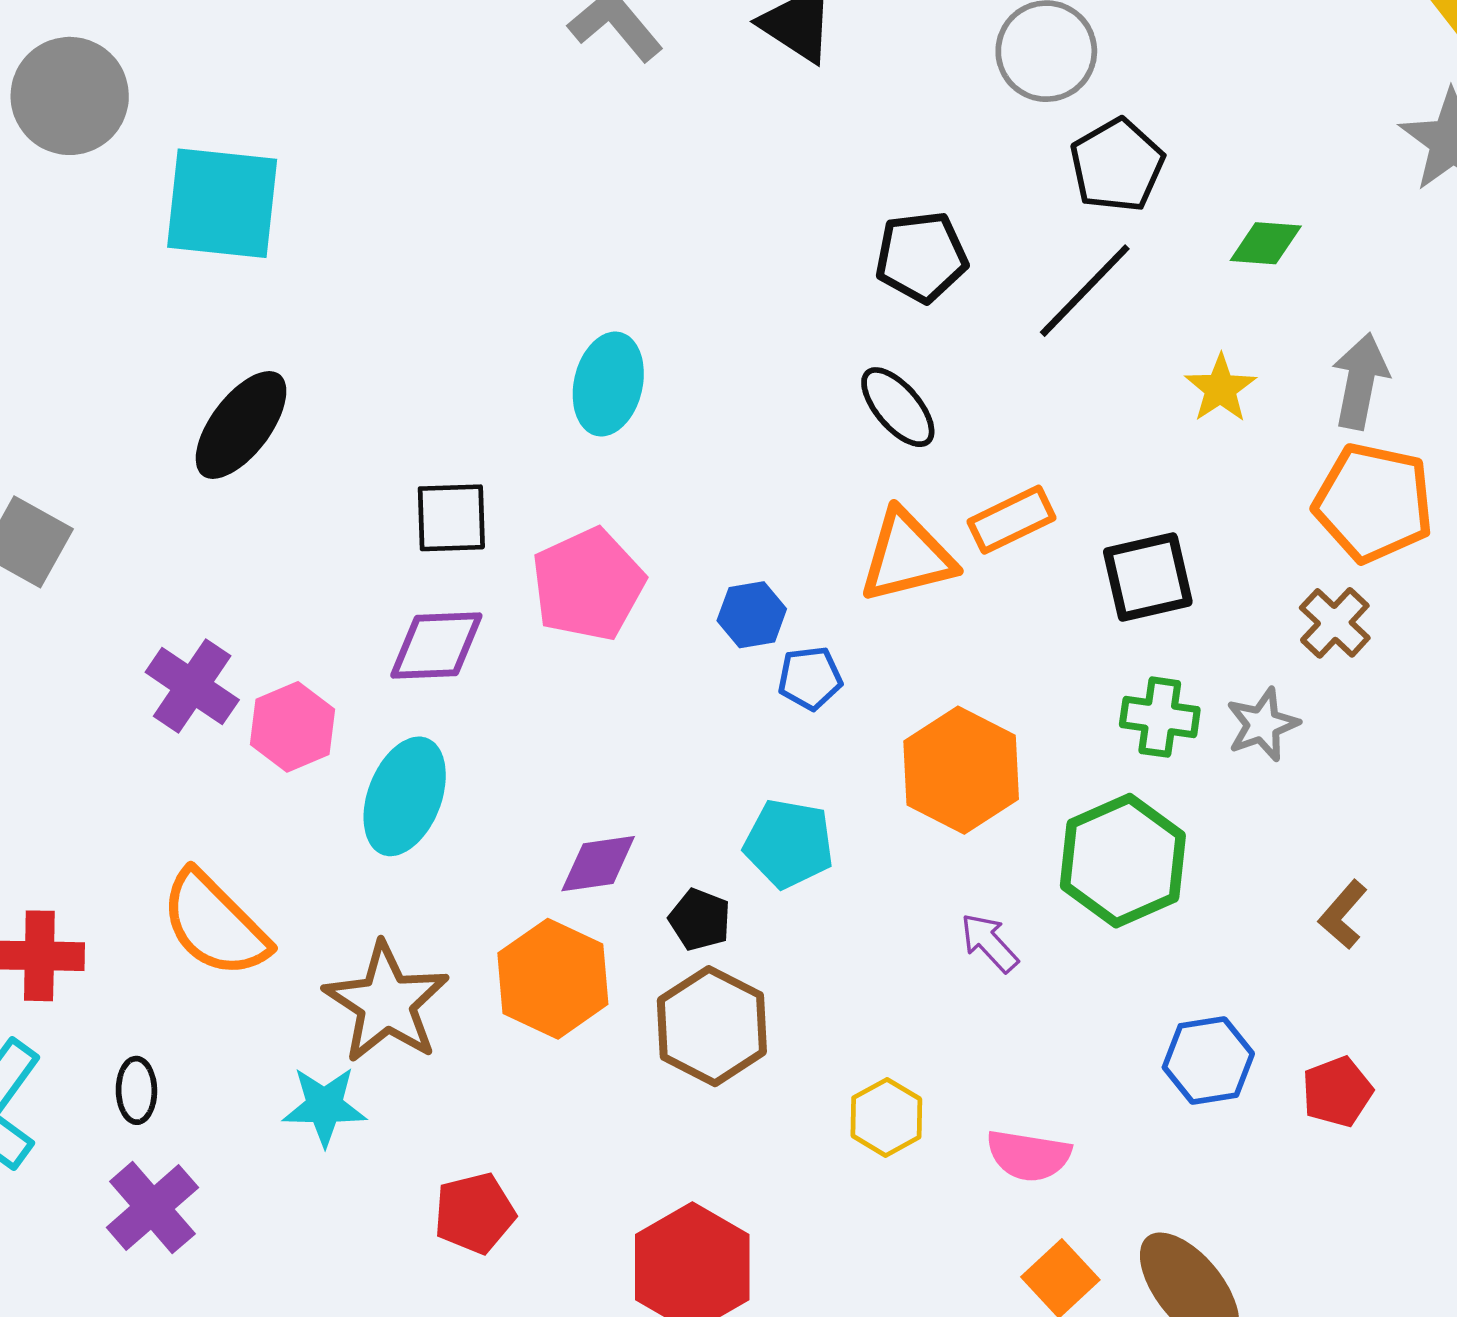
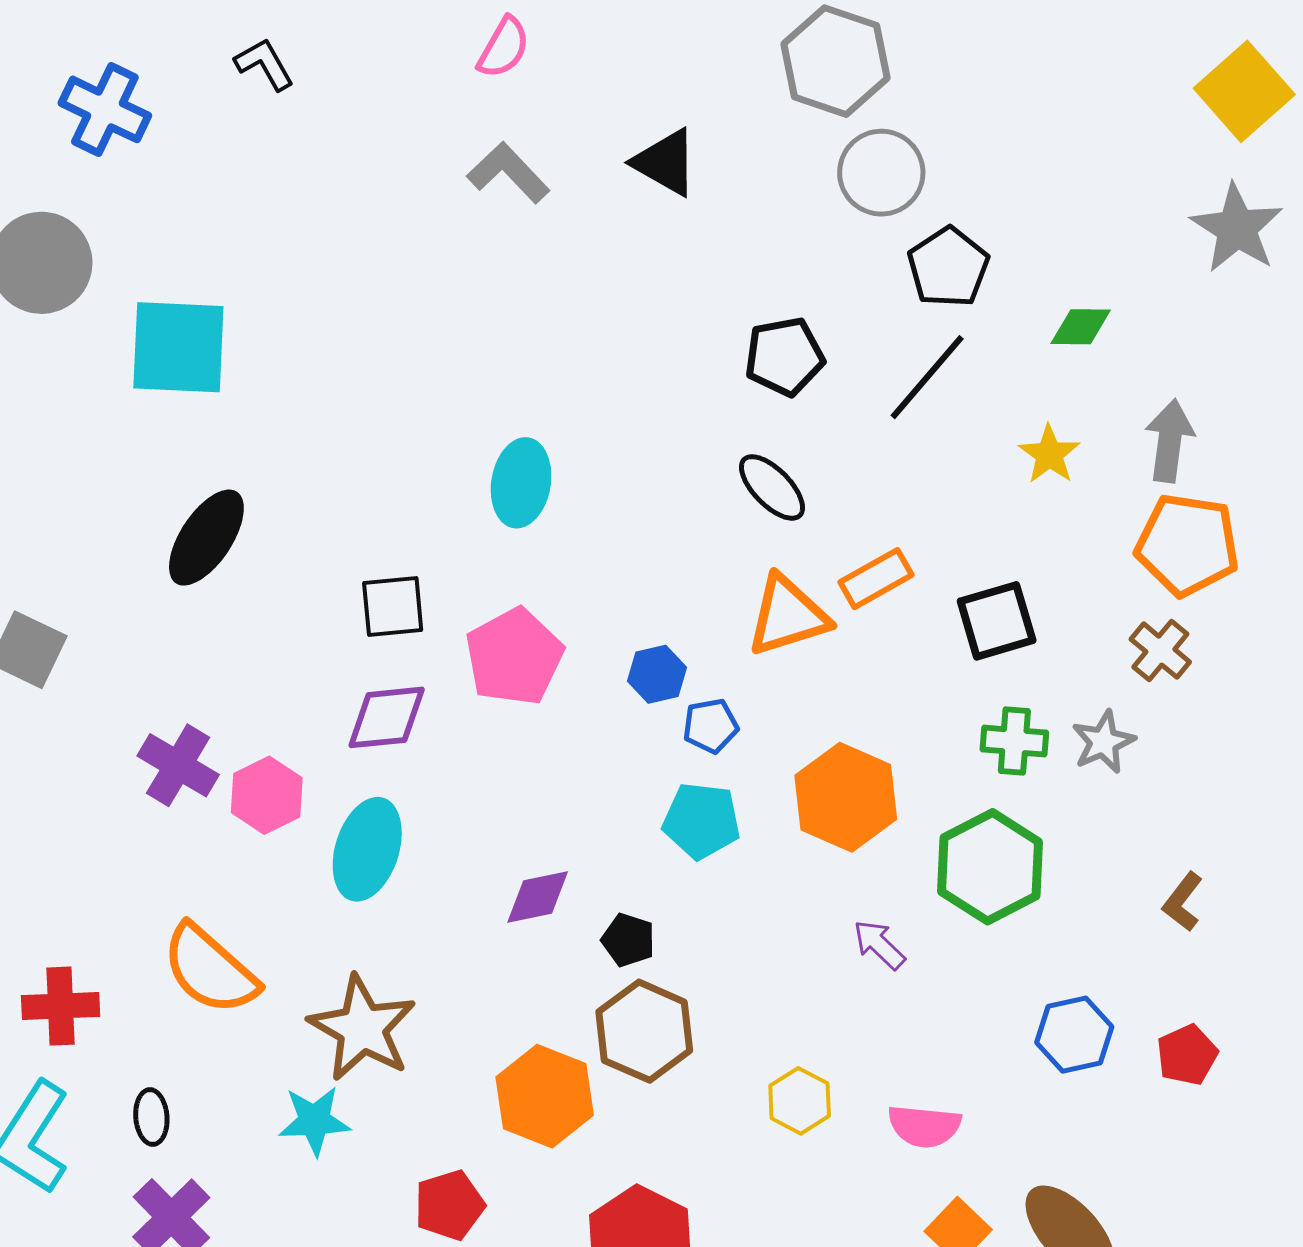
cyan pentagon: (789, 844) -> (702, 821), moved
orange hexagon: (553, 979) -> (545, 1096), moved

